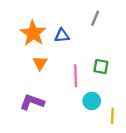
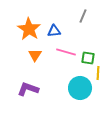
pink line: (76, 76) -> (66, 52), moved, turned -72
cyan circle: (92, 101) -> (80, 88), size x1.5
yellow line: (112, 116) -> (98, 73), moved

